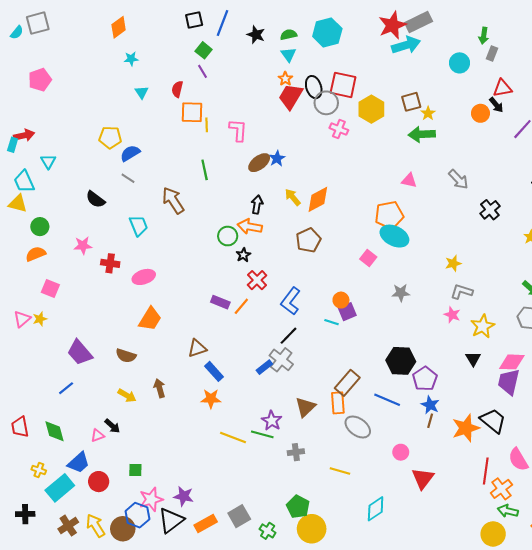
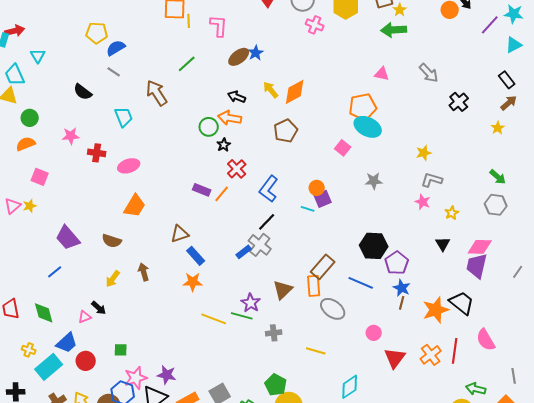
green line: (205, 170) -> (187, 64), turned 60
black arrow: (257, 205) -> (237, 97), turned -78
yellow star: (483, 326) -> (452, 213), size x0.6
yellow arrow: (127, 396) -> (113, 279), turned 96
orange cross: (501, 489) -> (431, 355), moved

